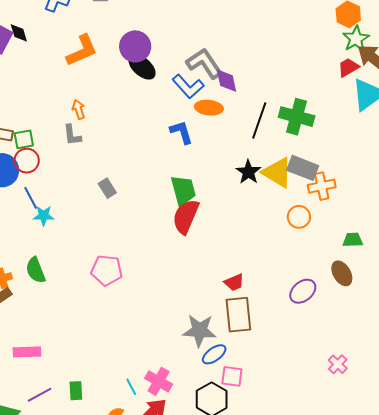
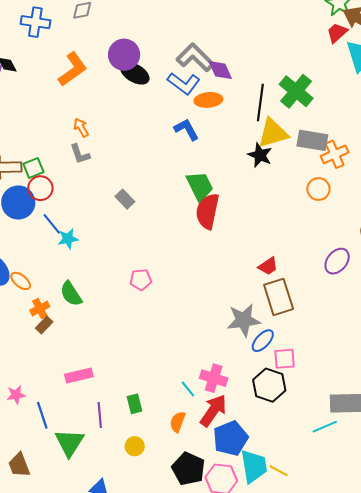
green cross: (297, 117) -> (296, 91), turned 36
yellow triangle: (277, 173) -> (273, 133), moved, turned -36
pink pentagon: (107, 270) -> (141, 280), size x0.7
purple line: (40, 395) -> (100, 415), turned -55

